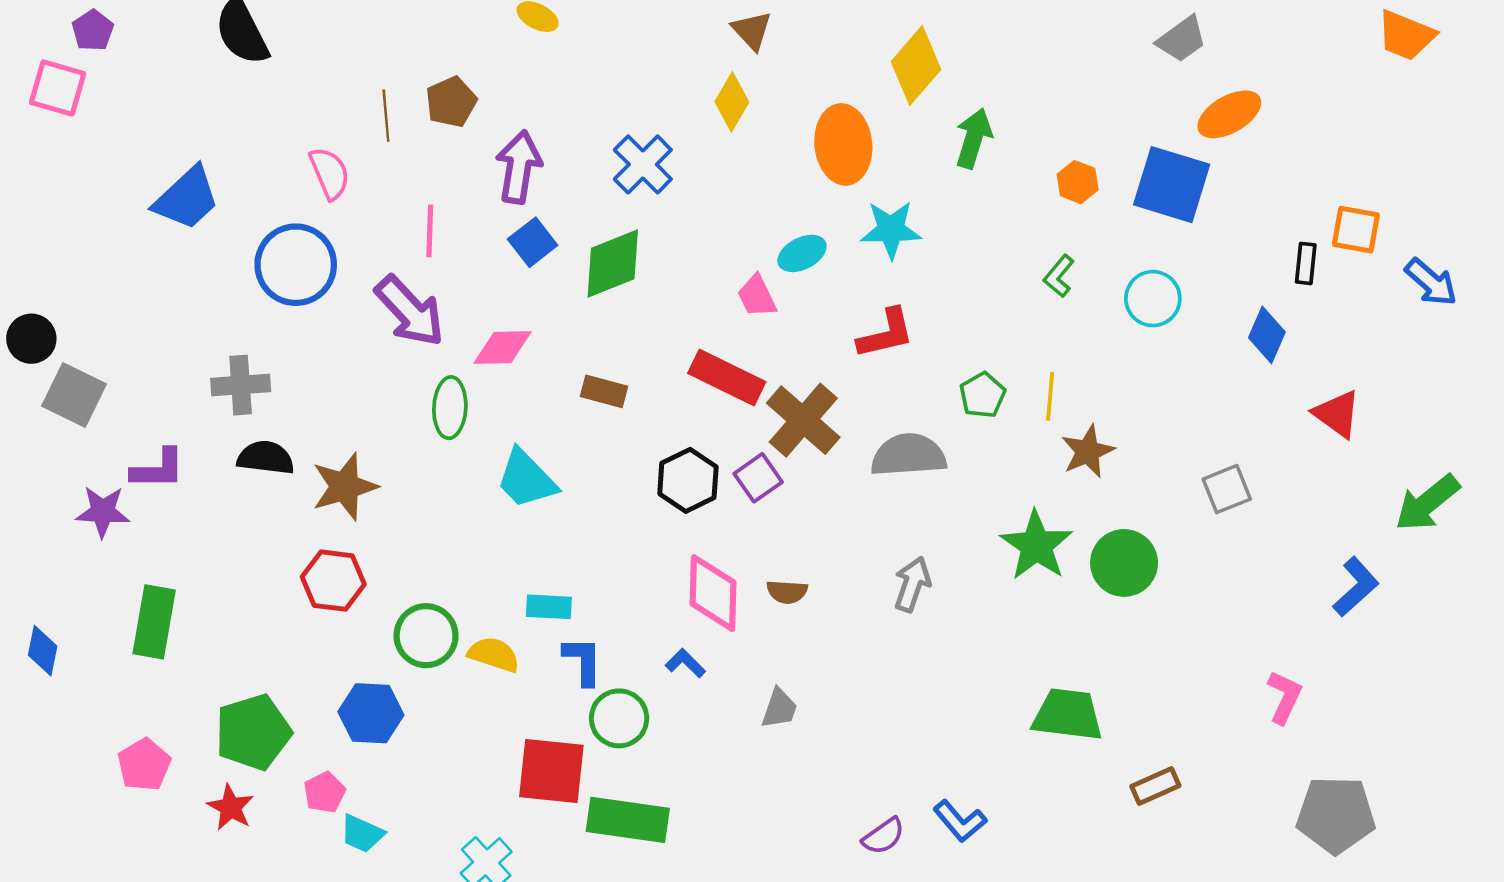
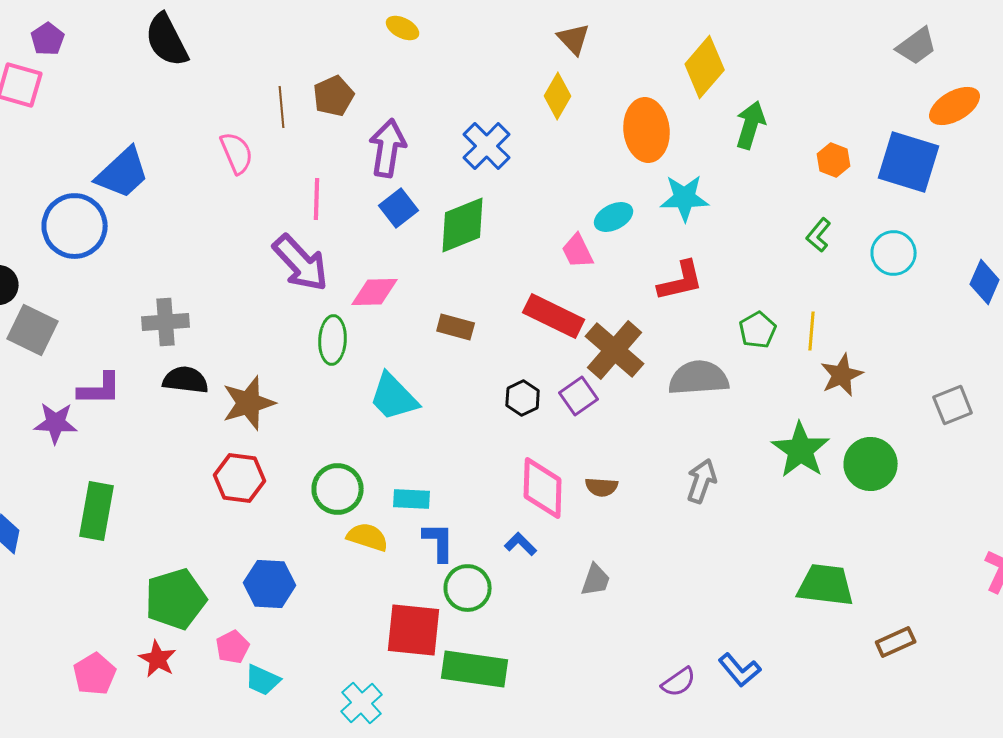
blue circle: (296, 265) -> (75, 226), moved
black hexagon: (688, 480) -> (523, 398), size x0.7
green circle: (426, 636) -> (338, 489), moved
pink pentagon: (144, 765) -> (95, 674), moved

